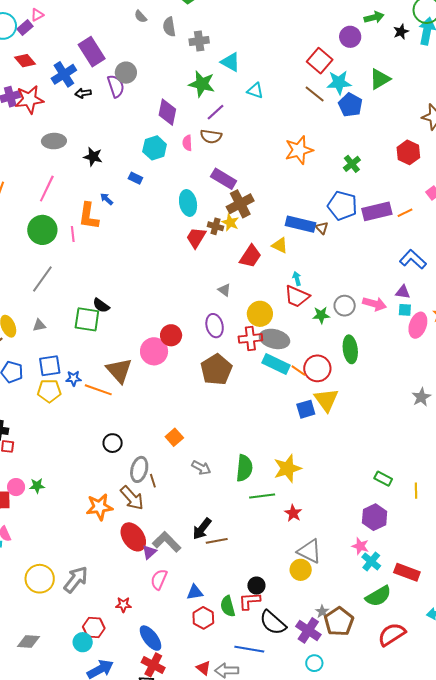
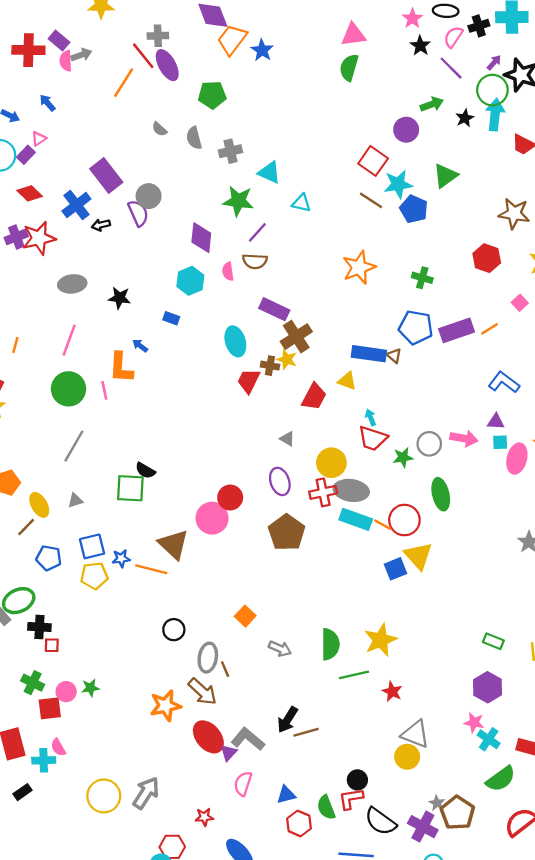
green cross: (352, 164) -> (422, 278), turned -30

